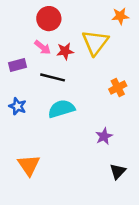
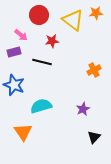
yellow triangle: (95, 42) -> (73, 20), moved, turned -30
pink arrow: (43, 47) -> (21, 35), moved
blue star: (18, 106) -> (14, 85), size x1.5
cyan semicircle: (61, 109) -> (41, 106), moved

